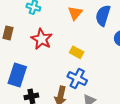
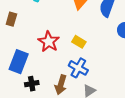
red star: (42, 39) -> (49, 42), moved

